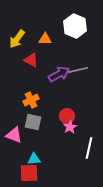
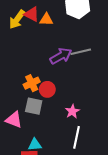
red triangle: (31, 60) -> (32, 14), moved
red circle: (67, 116) -> (47, 89), moved
white line: (89, 148) -> (77, 137), moved

